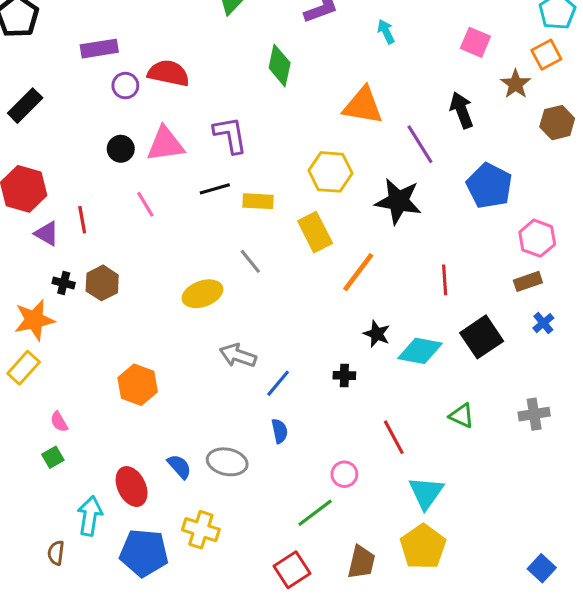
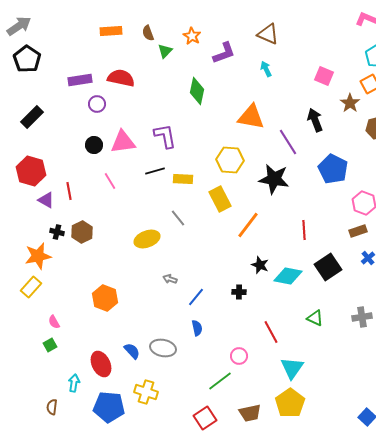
red semicircle: (169, 73) -> (121, 78), moved
gray arrow: (238, 355) -> (170, 279), size x0.6
cyan arrow: (90, 516) -> (74, 383), size x0.7
brown trapezoid: (361, 562) -> (250, 413), turned 65

